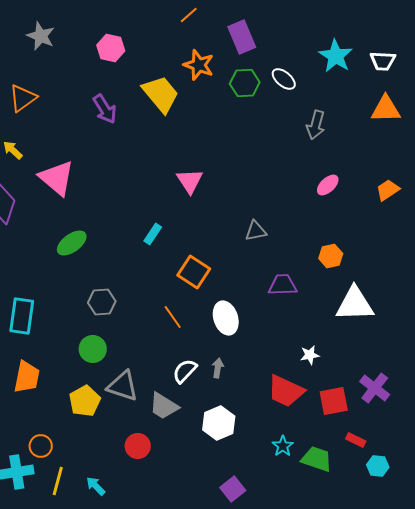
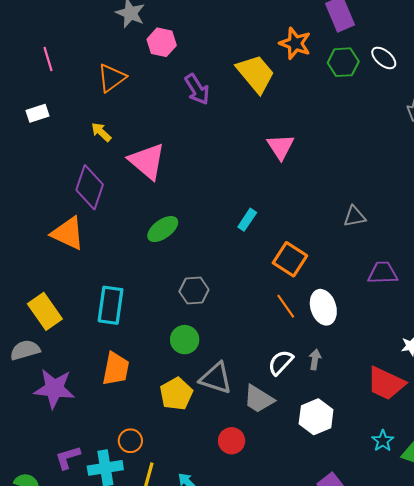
pink hexagon: (111, 48) -> (162, 42), moved
pink triangle: (190, 181) -> (281, 147), moved
orange line: (173, 317) -> (286, 306), moved

